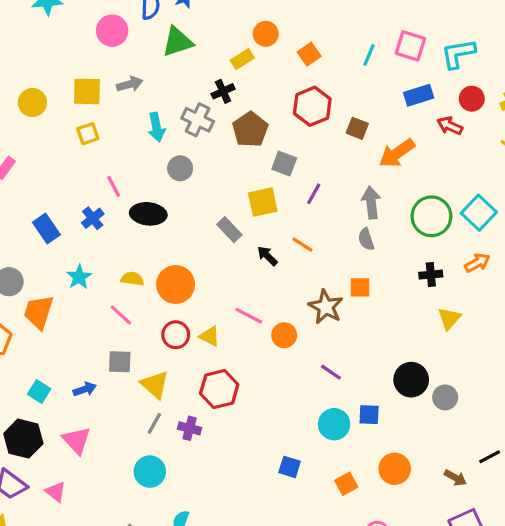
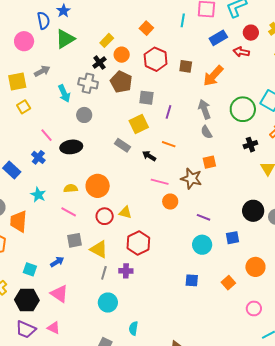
orange circle: (266, 34) -> (122, 55), moved
pink line: (249, 316) -> (160, 182), moved
cyan circle: (334, 424) -> (202, 245), moved

